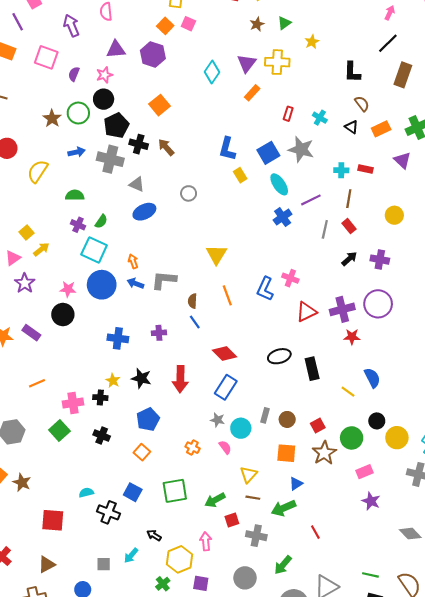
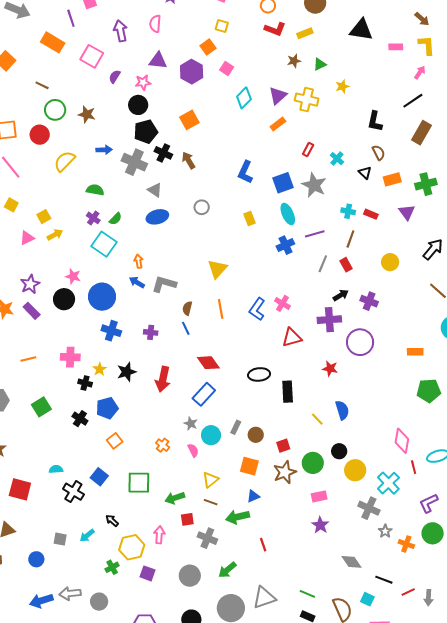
pink square: (188, 24) -> (227, 68), moved
green circle: (78, 113) -> (55, 110), moved
brown star: (52, 118) -> (87, 114), turned -30
yellow rectangle: (240, 175) -> (249, 219), moved
purple star: (25, 283) -> (30, 284), moved
blue circle: (102, 285) -> (102, 297), moved
purple cross: (342, 309) -> (329, 320), moved
black star: (141, 378) -> (127, 372), turned 30
pink cross: (73, 403) -> (70, 357), moved
blue pentagon: (148, 419) -> (107, 408), moved

